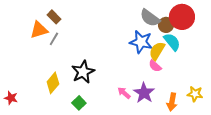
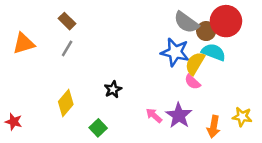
orange triangle: (39, 30) -> (24, 43), moved
cyan semicircle: (172, 42) -> (214, 52), turned -30
black star: (83, 72) -> (113, 89), moved, size x0.6

